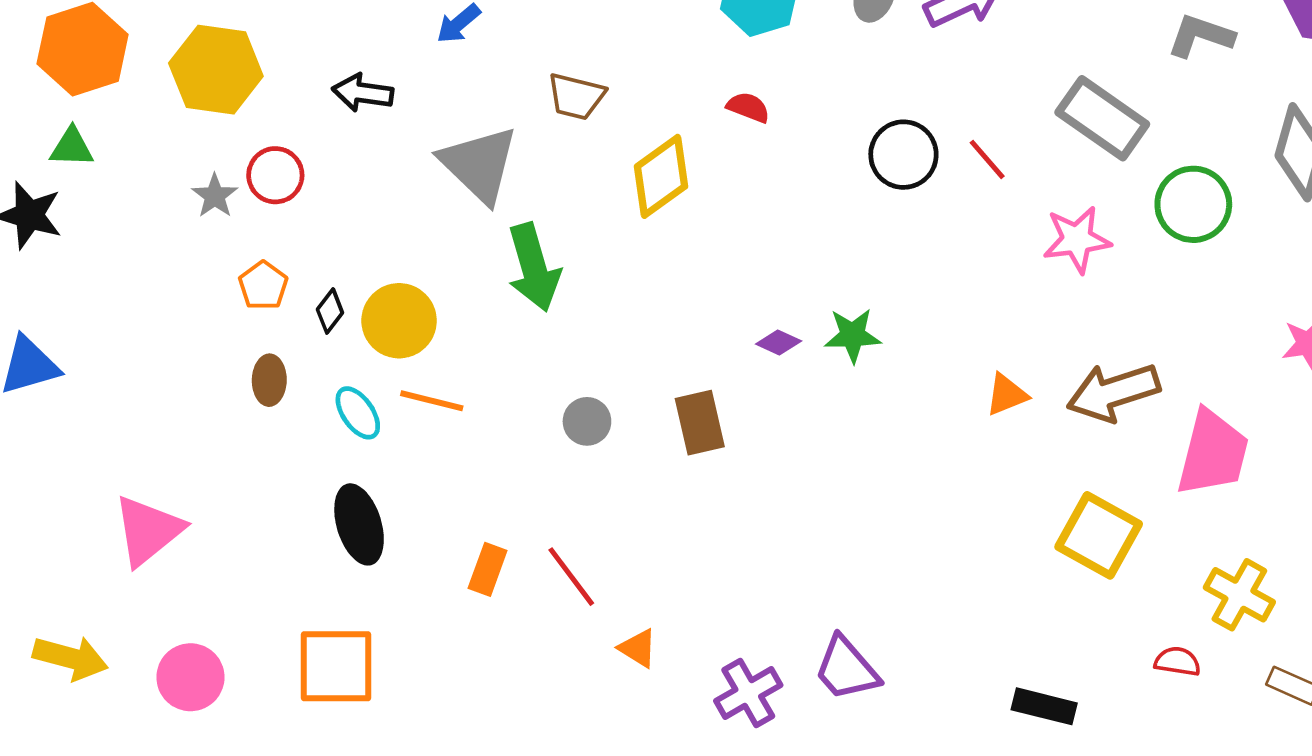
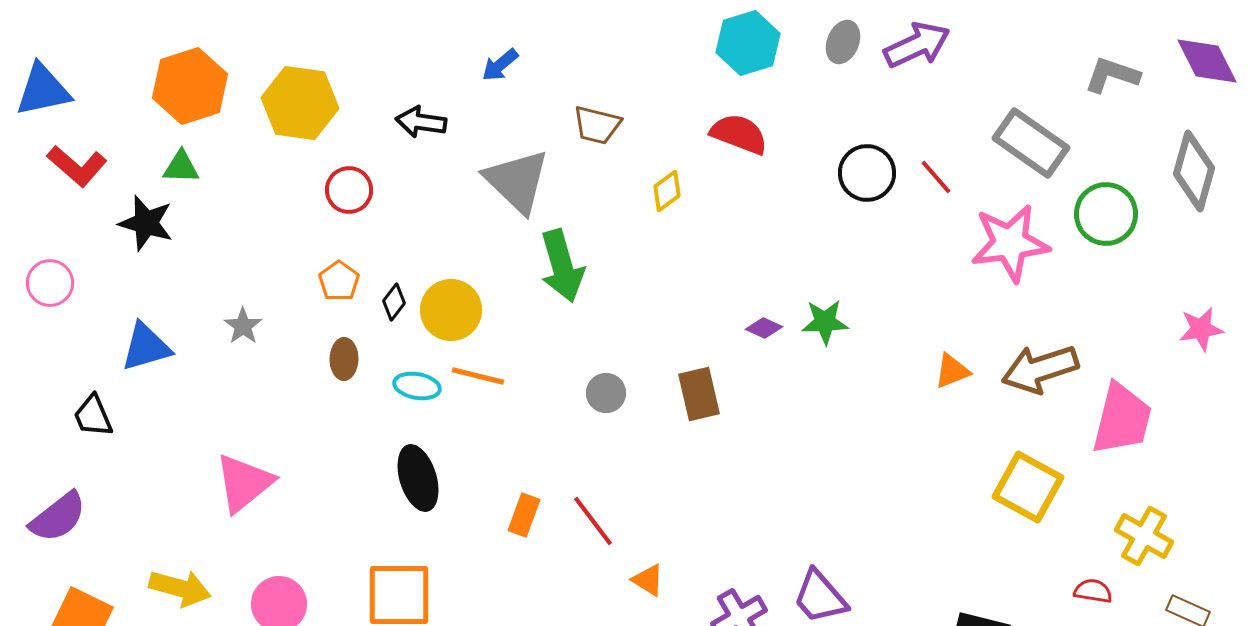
red semicircle: (748, 107) -> (739, 134), size x1.6
yellow diamond: (661, 176) -> (667, 191), size x0.6
gray star: (215, 196) -> (243, 326), moved
pink star: (1077, 239) -> (1010, 243), size x1.4
cyan ellipse: (358, 413) -> (417, 386), turned -45

